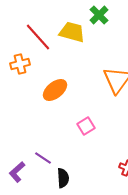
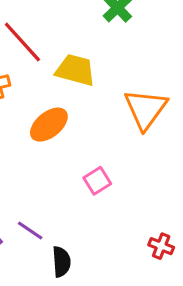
yellow trapezoid: (72, 32) -> (75, 70), moved

